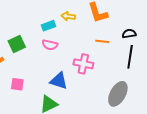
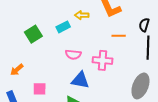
black semicircle: (129, 34) -> (144, 25), turned -56
green square: (17, 44) -> (33, 34), moved
pink semicircle: (50, 45) -> (73, 55), moved

